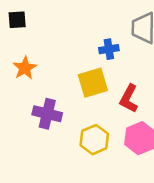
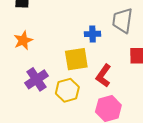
purple cross: (47, 114) -> (36, 79), turned 35
yellow hexagon: (94, 140) -> (67, 90), moved

